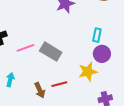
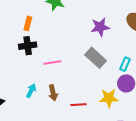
gray rectangle: (51, 52) -> (96, 58), moved
brown arrow: (40, 90) -> (53, 93), moved

